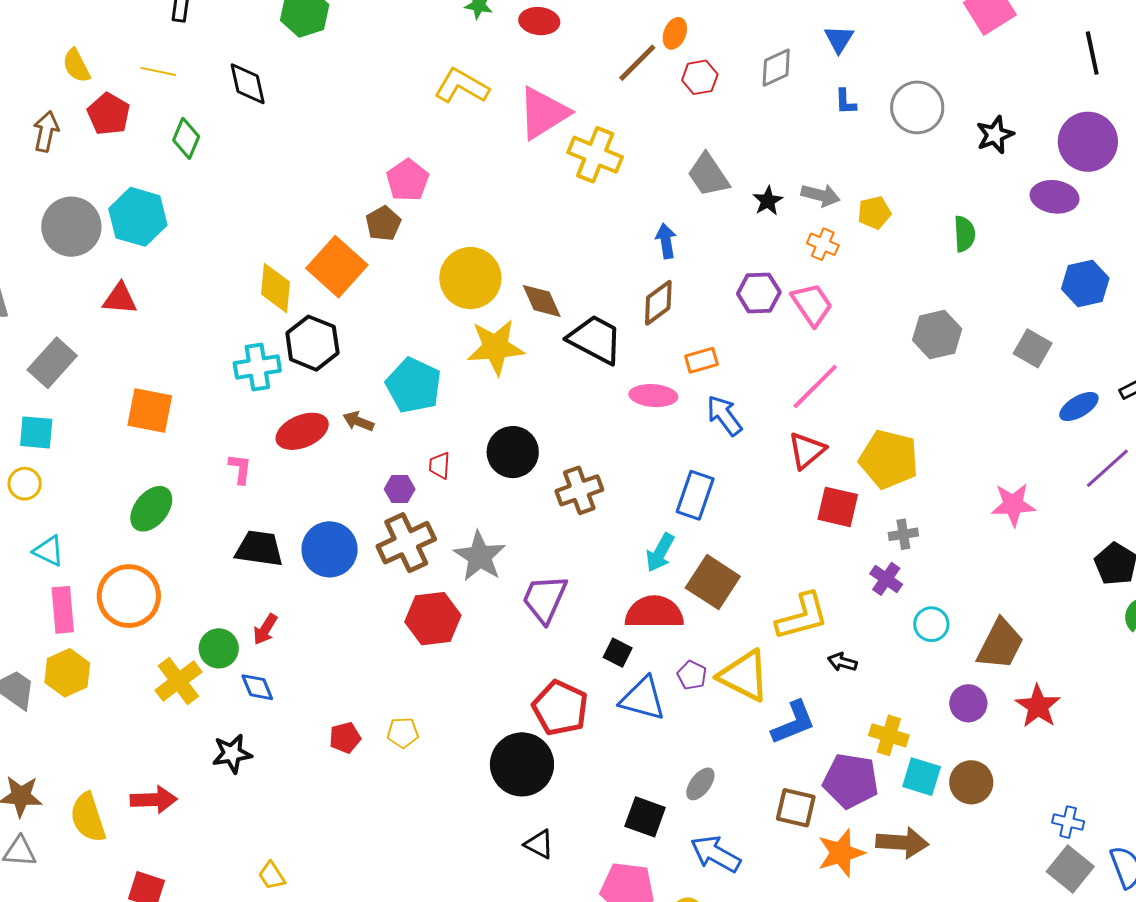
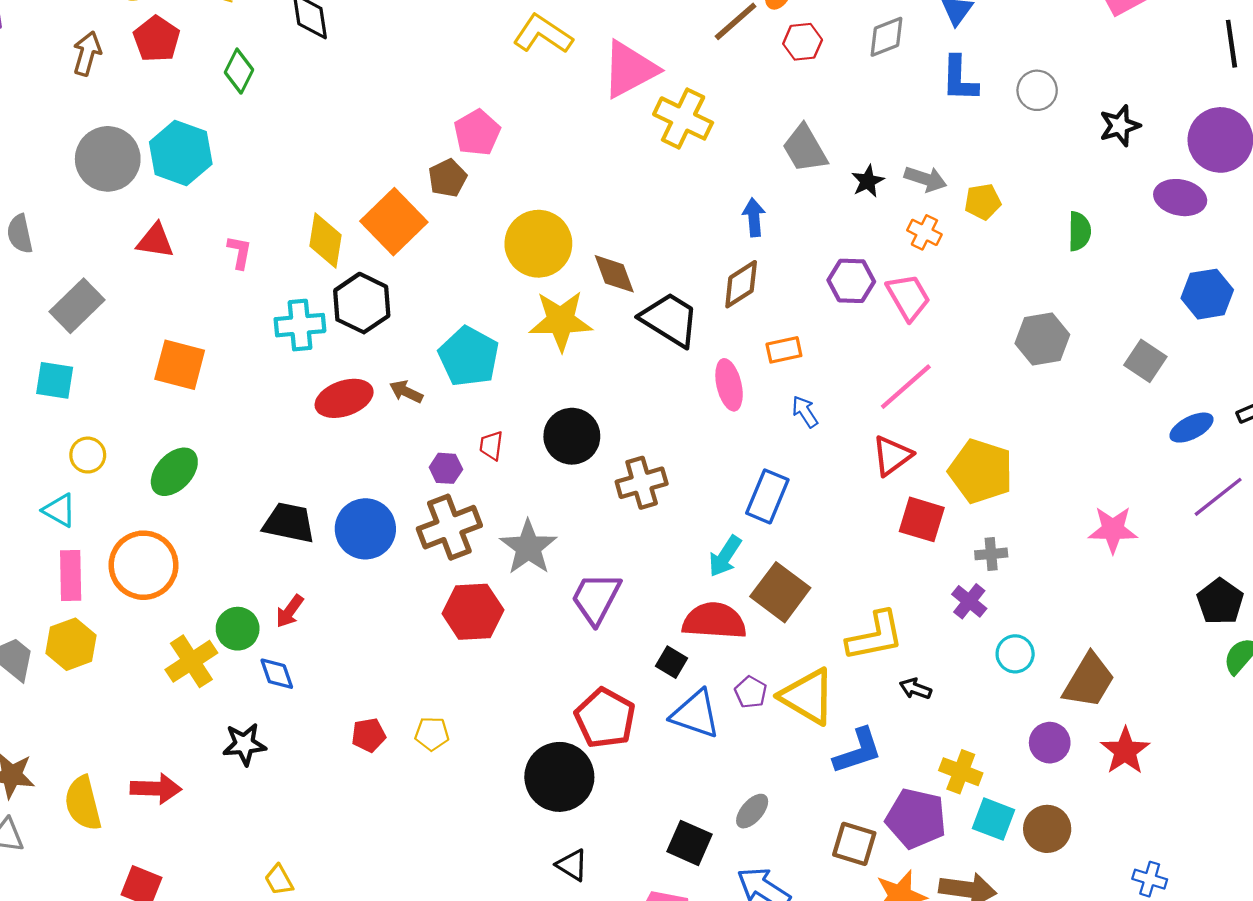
blue L-shape: (845, 102) -> (959, 79), size x1.6
gray circle: (917, 107) -> (1037, 90), size x0.7
pink ellipse: (653, 396) -> (729, 385), turned 69
blue arrow: (724, 415) -> (805, 412), size x0.7
pink L-shape: (240, 469) -> (240, 252), moved
yellow circle: (25, 484) -> (88, 455), moved

